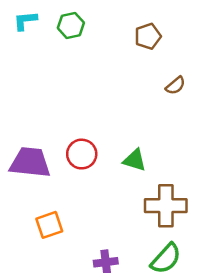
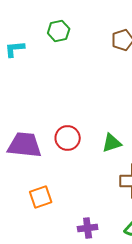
cyan L-shape: (25, 21) -> (15, 49), moved
green triangle: (135, 160) -> (112, 143), turned -35

